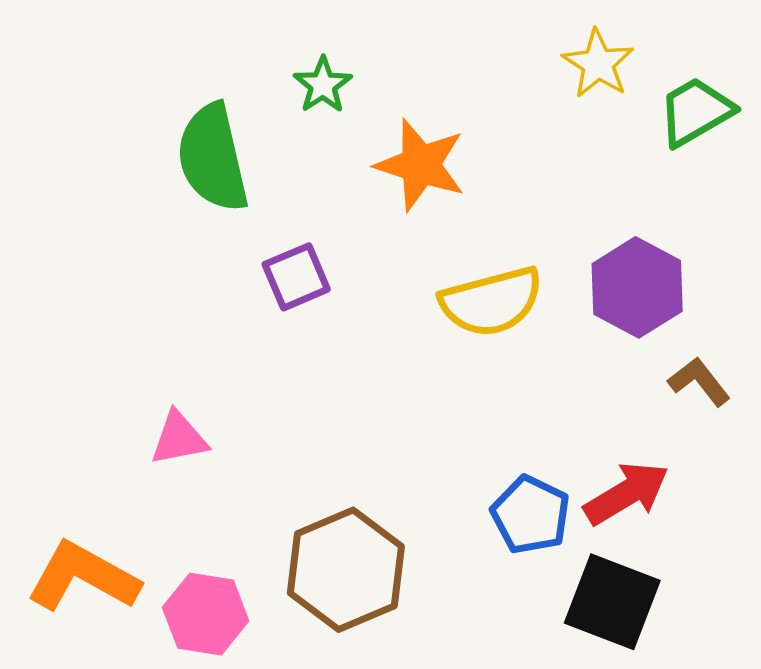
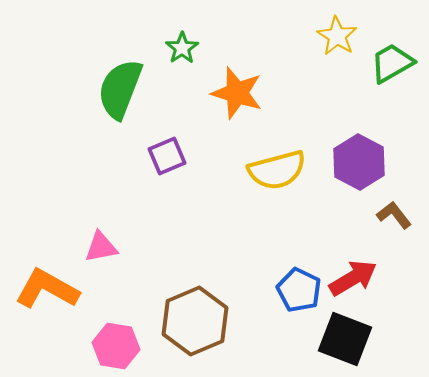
green semicircle: (213, 158) -> (120, 89), turned 34
orange L-shape: (83, 577) -> (47, 289), moved

